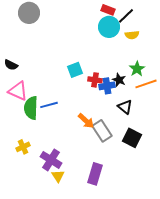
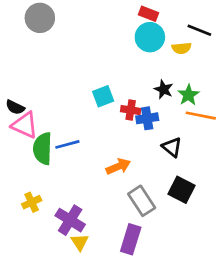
black line: (126, 16) -> (199, 30), moved, turned 66
black semicircle: (11, 65) -> (15, 107), moved
black star: (119, 80) -> (164, 89), moved
orange line: (146, 84) -> (201, 116), turned 30
orange arrow: (86, 121) -> (118, 166), turned -66
gray rectangle: (102, 131) -> (142, 201), moved

